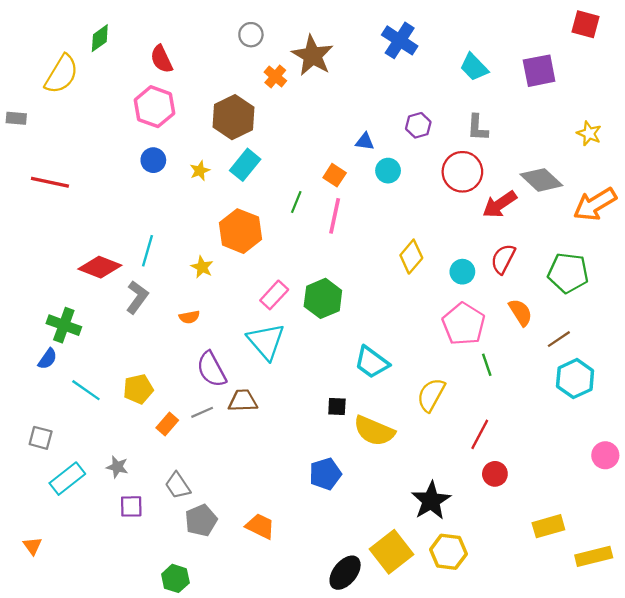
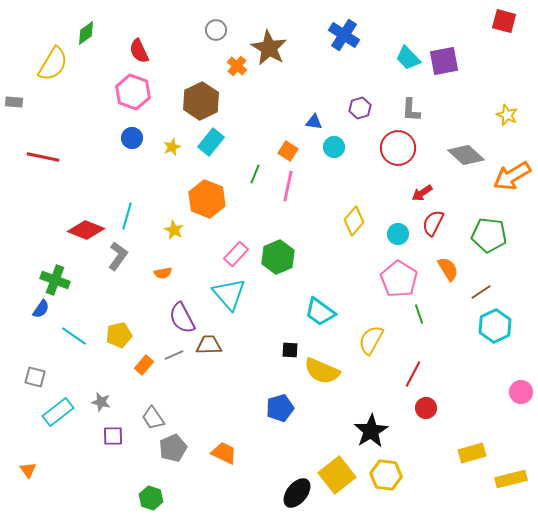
purple square: (539, 71) -> (444, 61), moved
red arrow: (500, 204) -> (422, 193), moved, size x0.7

